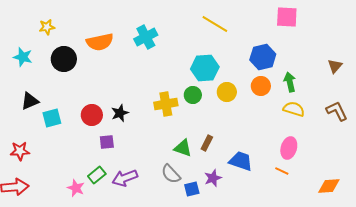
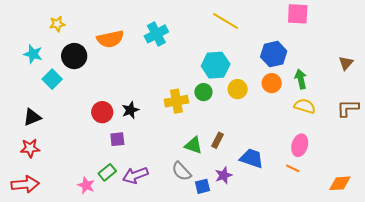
black triangle: (30, 101) -> (32, 117), moved
brown L-shape: (337, 111) -> (348, 108), turned -65
cyan square: (52, 118) -> (52, 79), moved, turned -30

